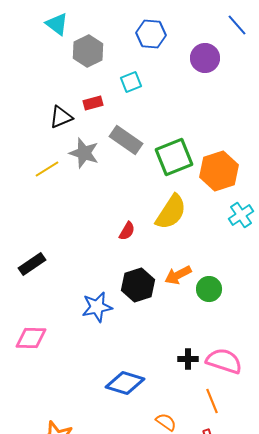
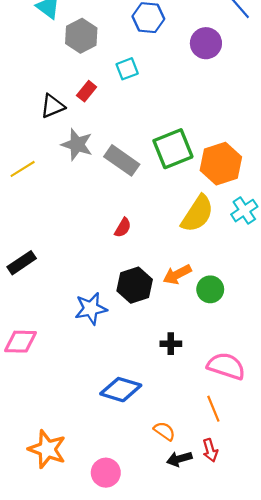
red rectangle: (93, 103) -> (87, 91), turned -36
gray rectangle: (126, 140) -> (122, 160), moved
yellow line: (47, 169) -> (23, 169), moved
yellow semicircle: (171, 212) -> (197, 214), moved
black cross: (188, 359) -> (171, 344), moved

